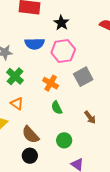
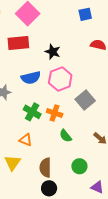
green cross: (15, 76) -> (32, 112), moved
brown semicircle: (30, 135) -> (45, 168), turned 54

